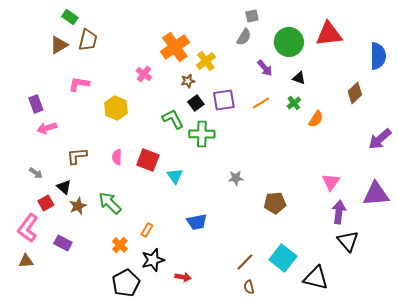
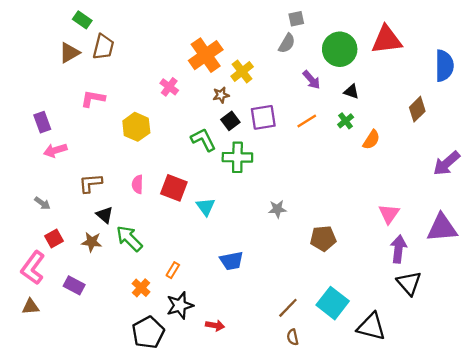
black triangle: (64, 187) -> (105, 215), moved
brown star: (78, 206) -> (92, 242), turned 30

